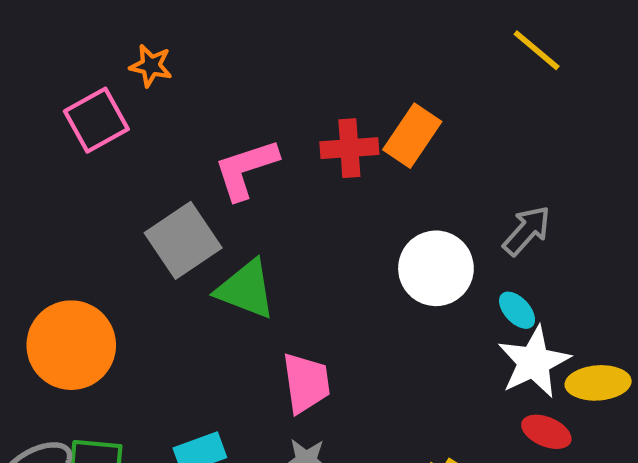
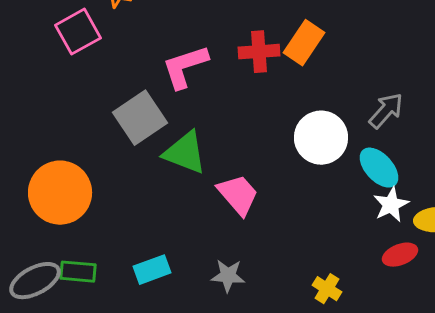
cyan ellipse: (517, 310) -> (379, 168), size x1.5
white star: (534, 362) -> (391, 205), size x0.7
pink trapezoid: (306, 383) -> (238, 195), moved, turned -33
red ellipse: (546, 432) -> (400, 255), turned -44

